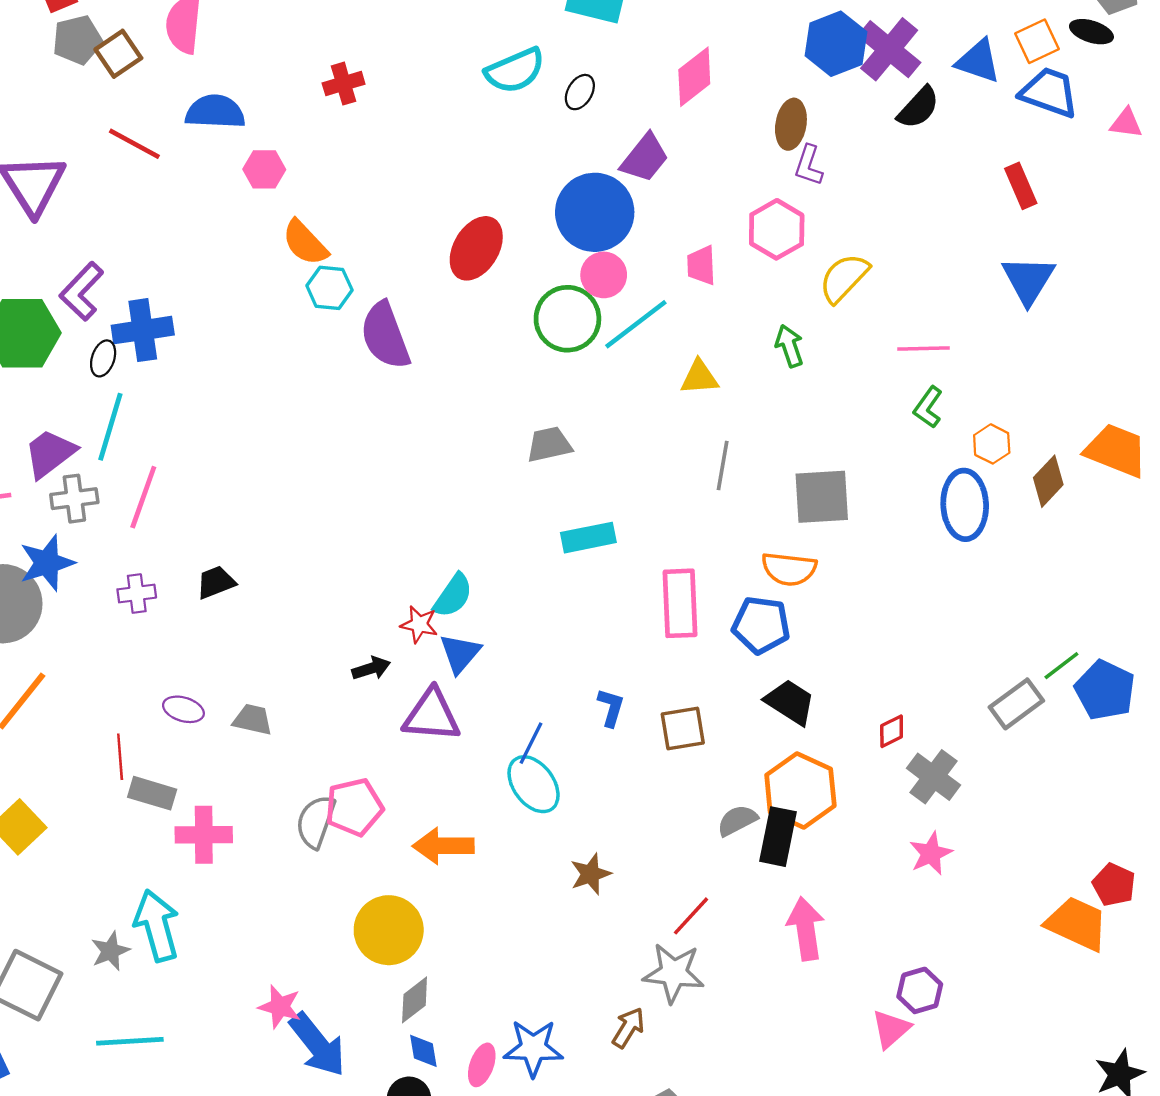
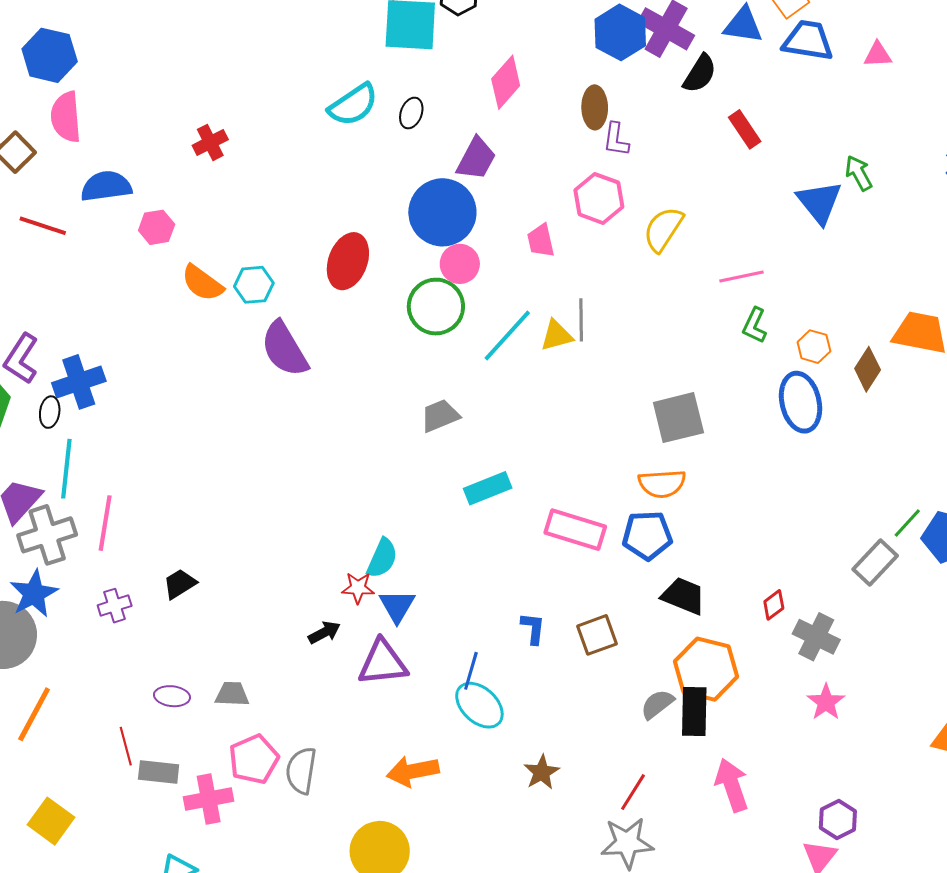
red rectangle: (1021, 186) -> (745, 129), moved
cyan hexagon: (329, 288) -> (254, 285), moved
cyan line: (636, 324) -> (507, 335), moved
green arrow: (789, 346) -> (859, 173), moved
gray line: (723, 465) -> (581, 320), moved
gray cross: (74, 499) -> (47, 535), size x1.4
pink rectangle: (680, 603) -> (575, 530), turned -60
pink pentagon: (354, 807) -> (254, 759), moved

